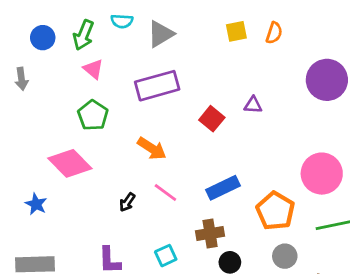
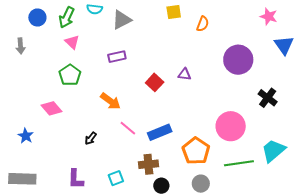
yellow square: (236, 31) -> (174, 12), moved
purple rectangle: (157, 86) -> (117, 57), size x0.6
pink diamond: (70, 163) -> (51, 108), size x0.7
pink line: (165, 192) -> (128, 128), moved

